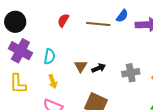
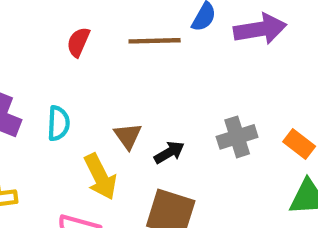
black arrow: (99, 68) -> (169, 152), moved
yellow arrow: (53, 81) -> (100, 177), moved, size x1.5

